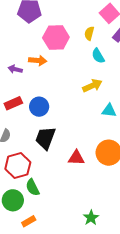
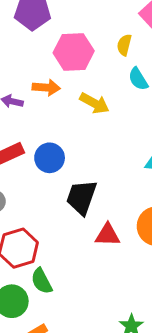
yellow arrow: (92, 86) -> (94, 103), moved, turned 54
black trapezoid: (45, 138) -> (82, 197), moved

